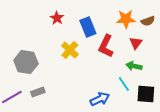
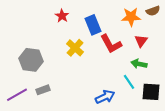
brown semicircle: (148, 21) -> (153, 11), moved
red L-shape: (106, 46) -> (111, 44), turned -55

